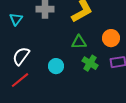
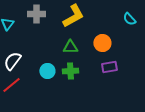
green cross: (90, 63) -> (70, 71), moved, turned -35

